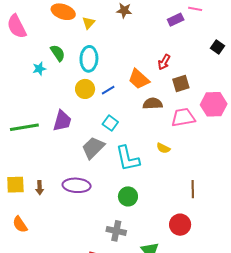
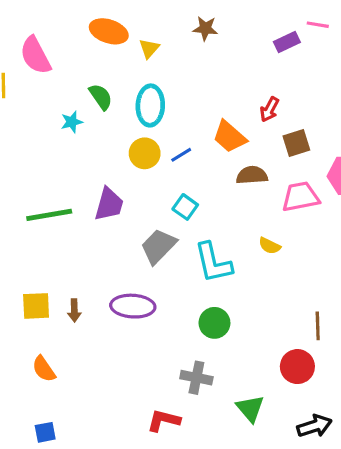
brown line: (193, 189) -> (318, 326), moved

